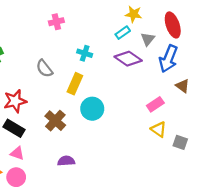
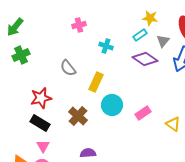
cyan cross: (85, 53) -> (106, 46), moved
pink rectangle: (155, 104) -> (143, 113), moved
pink triangle: (17, 153) -> (43, 146), turned 40

